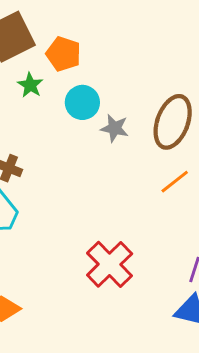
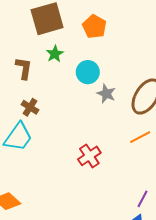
orange pentagon: (63, 54) -> (94, 27), moved
red cross: (110, 264) -> (89, 156), moved, size x0.7

